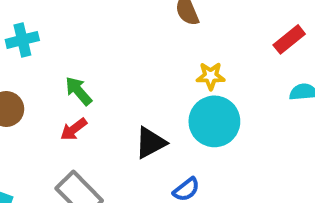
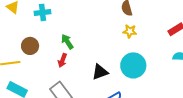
yellow star: (211, 76) -> (130, 31), moved
red arrow: (74, 129) -> (62, 60), turned -40

